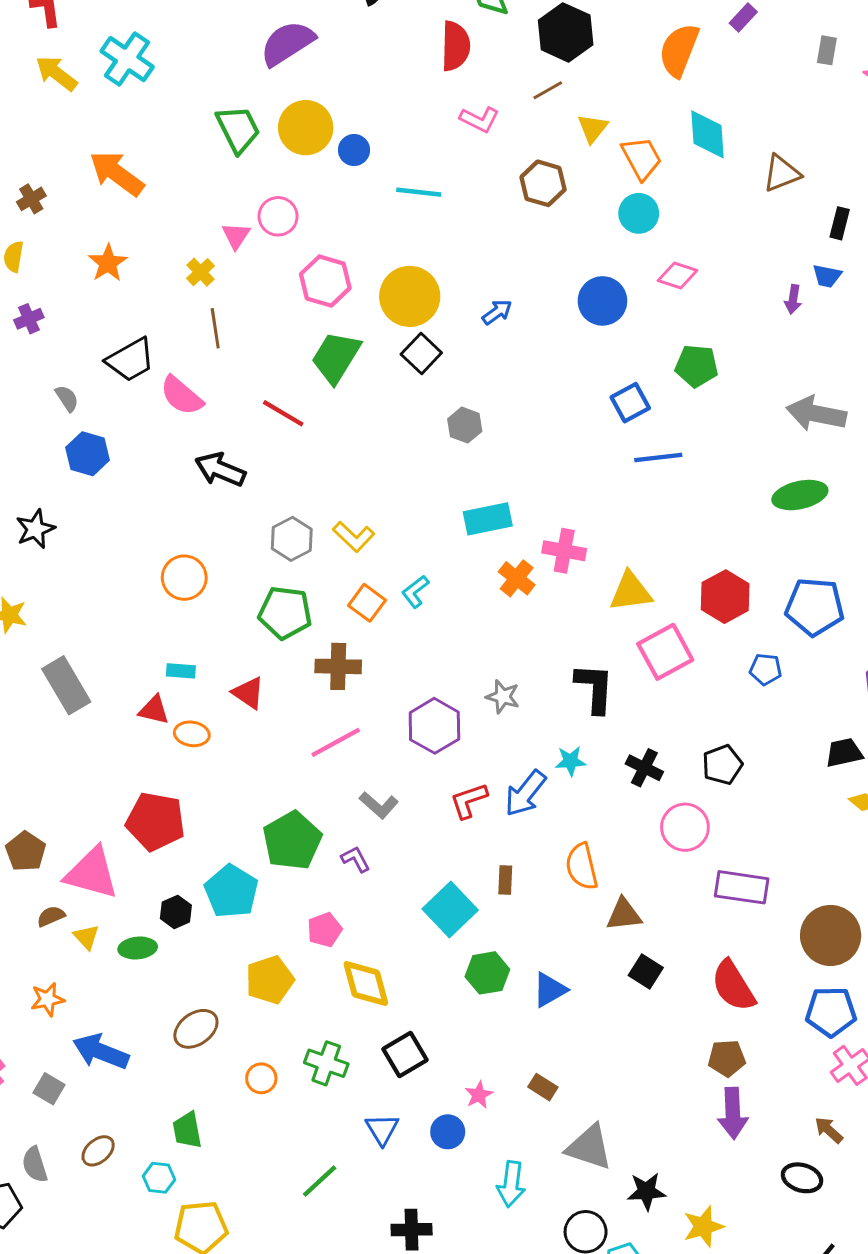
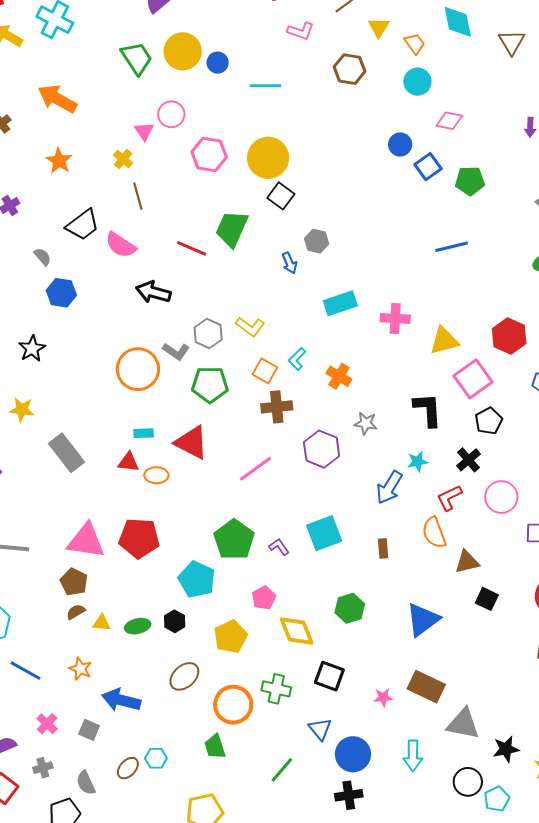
orange trapezoid: (642, 158) -> (415, 44), size x0.7
brown triangle: (782, 173) -> (512, 42), turned -32
blue circle: (602, 301) -> (400, 145), size x0.7
blue arrow: (497, 312) -> (290, 263), moved, turned 110
green trapezoid: (336, 357) -> (232, 229), moved
blue square: (630, 403) -> (428, 167), moved
orange circle: (184, 578) -> (138, 369), size x1.4
orange cross: (517, 578) -> (339, 376), moved
brown cross: (338, 666) -> (277, 407), moved
red triangle: (248, 693) -> (192, 442), size x1.5
black pentagon: (722, 765) -> (489, 421), moved
black cross: (644, 768) -> (468, 460), turned 30
red L-shape: (469, 801) -> (449, 498), moved
gray L-shape: (379, 805) -> (176, 351), moved
brown pentagon: (26, 851) -> (74, 582), moved
pink triangle: (92, 873) -> (86, 541), moved
cyan square: (450, 910) -> (324, 533), moved, turned 30
black hexagon: (176, 912) -> (175, 621), moved
yellow triangle: (86, 937) -> (102, 623), turned -36
green hexagon: (487, 973) -> (350, 608), moved
blue triangle: (550, 990) -> (423, 620), size x1.4
orange star: (47, 999) -> (80, 669), turned -30
black square: (405, 1054) -> (329, 676), turned -32
orange circle: (261, 1078) -> (233, 705), size x1.8
brown rectangle: (543, 1087) -> (426, 687), size x1.8
pink star: (479, 1095) -> (383, 697), turned 30
green trapezoid: (187, 1130) -> (215, 747), moved
blue circle: (448, 1132) -> (353, 754), moved, size x1.5
cyan hexagon: (159, 1178) -> (156, 758), moved

